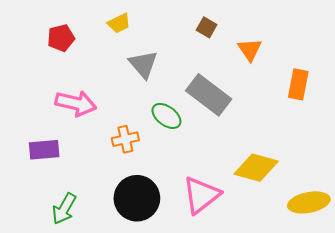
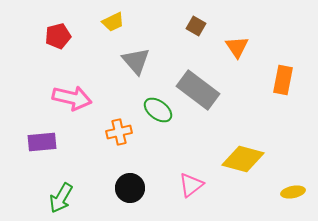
pink triangle: (201, 195) -> (191, 185), size x0.7
black circle: (137, 198) -> (130, 188), size x0.7
yellow ellipse: (309, 202) -> (293, 192), size x0.6

